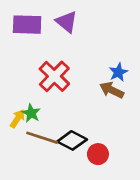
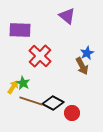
purple triangle: (67, 22) -> (67, 16), moved
purple rectangle: (27, 25) -> (20, 30), moved
brown arrow: (112, 90) -> (82, 66), turned -144

